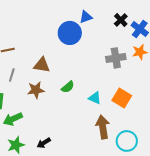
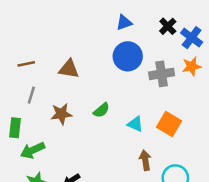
blue circle: (70, 33) -> (128, 56), moved
brown triangle: (42, 65) -> (69, 69), moved
brown arrow: (103, 127) -> (145, 160), size x0.7

